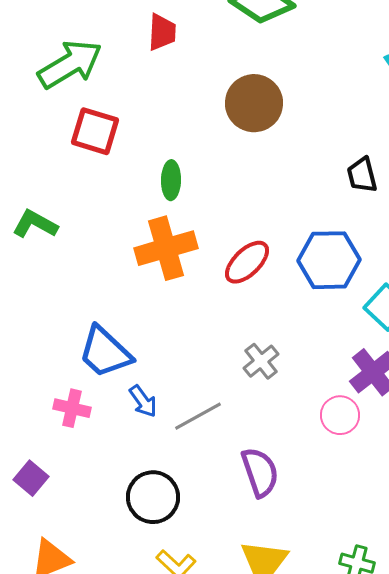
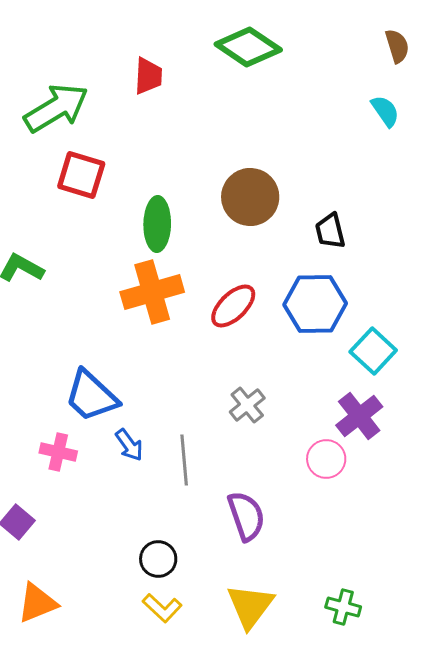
brown circle: (254, 103) -> (250, 197), moved
black trapezoid: (362, 175) -> (330, 231), moved
green ellipse: (171, 180) -> (157, 224), size x1.4
gray line: (198, 416) -> (184, 460), turned -66
black circle: (153, 497) -> (158, 559), moved, size x0.7

